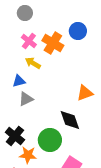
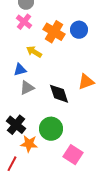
blue circle: (78, 31) -> (79, 30), moved
pink cross: (29, 41) -> (24, 22), moved
black diamond: (70, 120) -> (59, 94), moved

